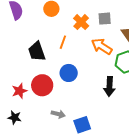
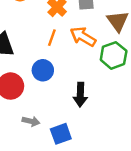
orange line: (63, 42) -> (52, 38), moved
black arrow: (109, 86) -> (80, 95), moved

